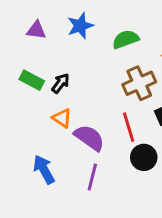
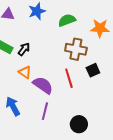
brown cross: (139, 83) -> (76, 49), turned 35
black circle: (144, 157) -> (79, 124), moved

